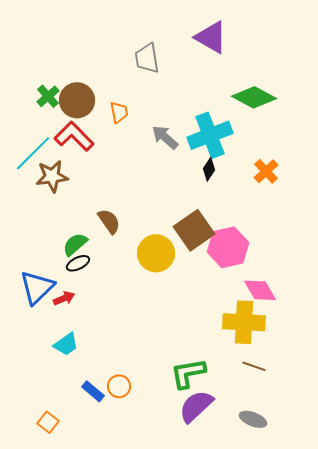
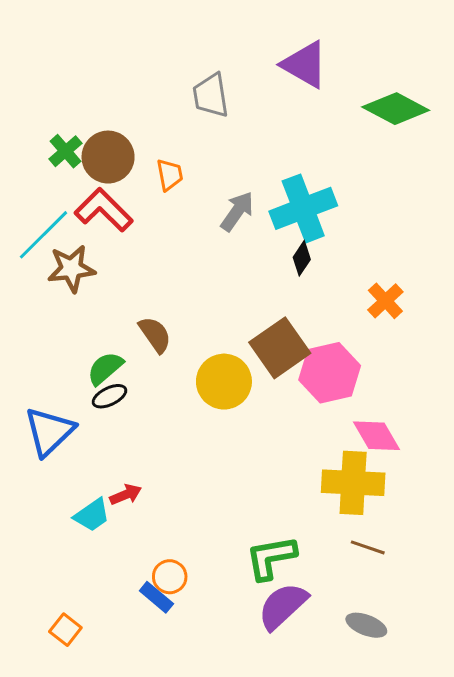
green diamond: (254, 97) -> (396, 109), moved
gray arrow: (165, 137) -> (237, 211), turned 84
orange cross: (266, 171) -> (385, 301), moved
red arrow: (64, 298) -> (126, 495), moved
blue rectangle: (93, 391) -> (156, 597), moved

